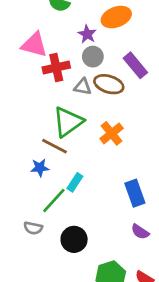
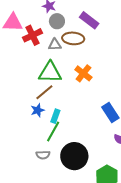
green triangle: (68, 122) -> (50, 72), turned 50
brown line: (54, 146) -> (44, 92), turned -54
cyan rectangle: (75, 182) -> (55, 116), moved
black circle: (74, 239) -> (74, 156), size x1.4

